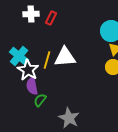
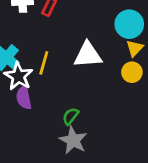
white triangle: (65, 57) -> (88, 55), moved
green semicircle: (40, 100) -> (71, 116), moved

